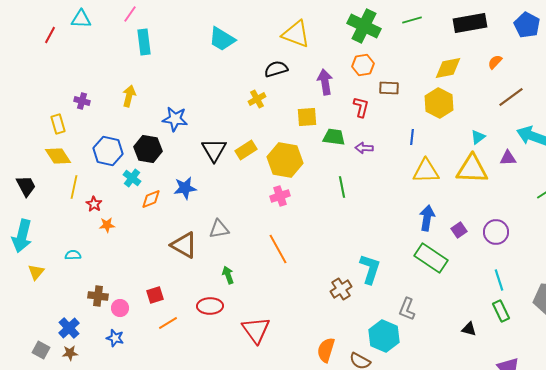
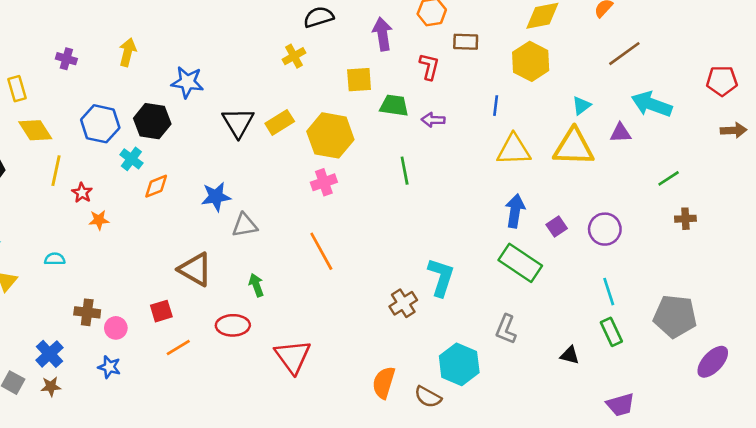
yellow rectangle: (58, 124) -> (17, 89), moved
blue star: (185, 188) -> (216, 197), moved
brown triangle: (184, 245) -> (195, 269), moved
gray L-shape: (407, 309) -> (506, 329), moved

